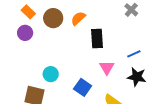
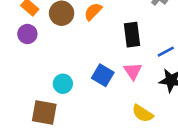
black rectangle: (97, 38) -> (132, 35), moved
blue square: (83, 87) -> (103, 75), moved

